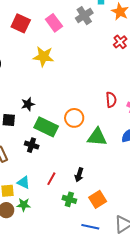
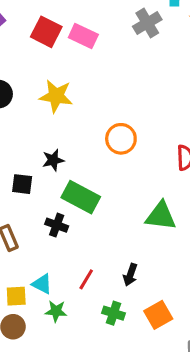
pink rectangle: (54, 23) -> (83, 36), moved, turned -30
yellow star: (43, 57) -> (56, 96), moved
orange circle: (74, 118) -> (121, 139), moved
green star: (24, 205) -> (56, 311), moved

